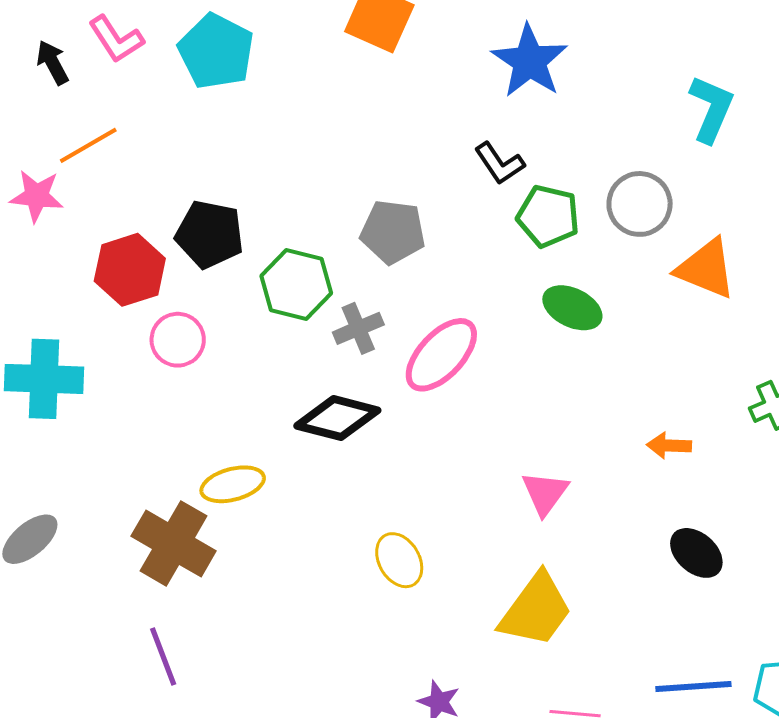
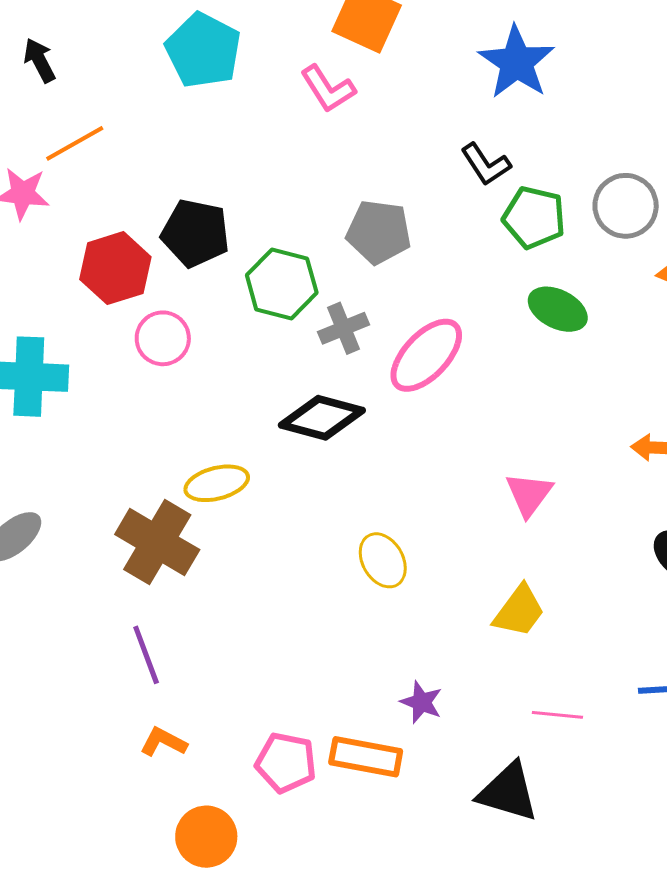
pink L-shape: (116, 39) -> (328, 89), moved
yellow trapezoid: (536, 610) -> (519, 611), size x0.7

